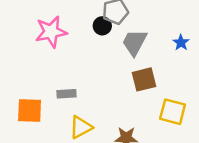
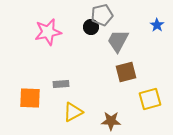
blue star: (181, 43) -> (157, 25), moved
yellow square: (173, 112) -> (150, 99), turned -30

